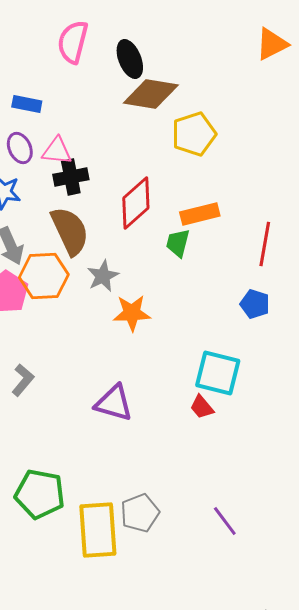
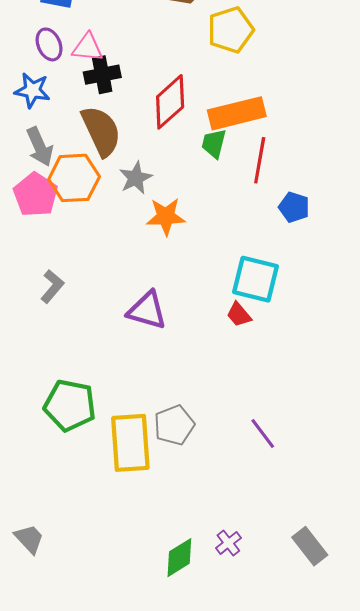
orange rectangle: (200, 214) -> (237, 113), size x1.4
red line: (265, 244) -> (260, 160), moved

